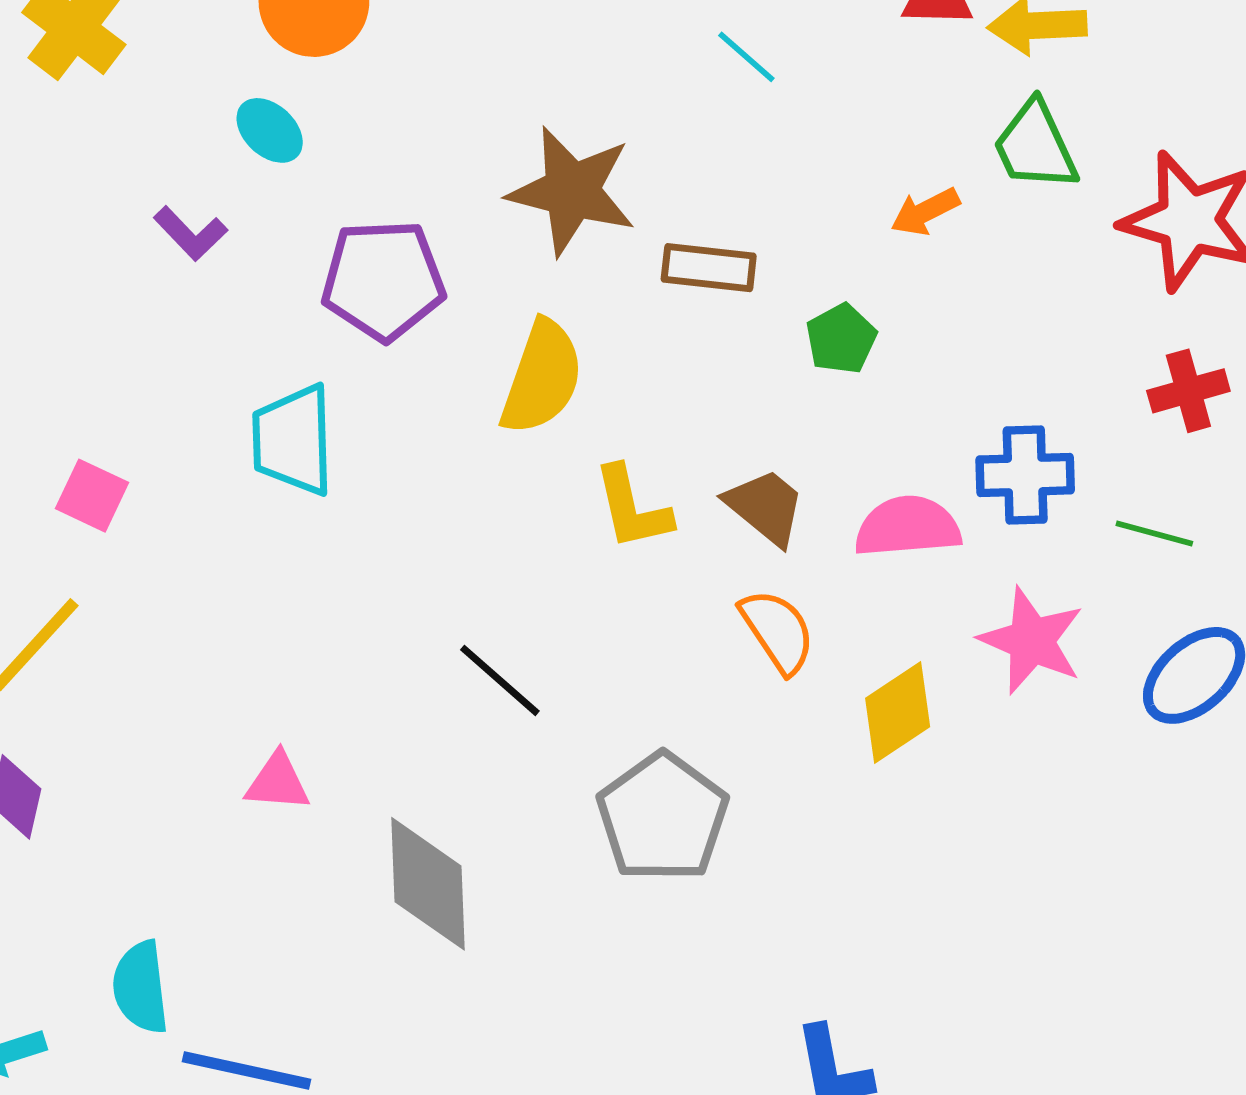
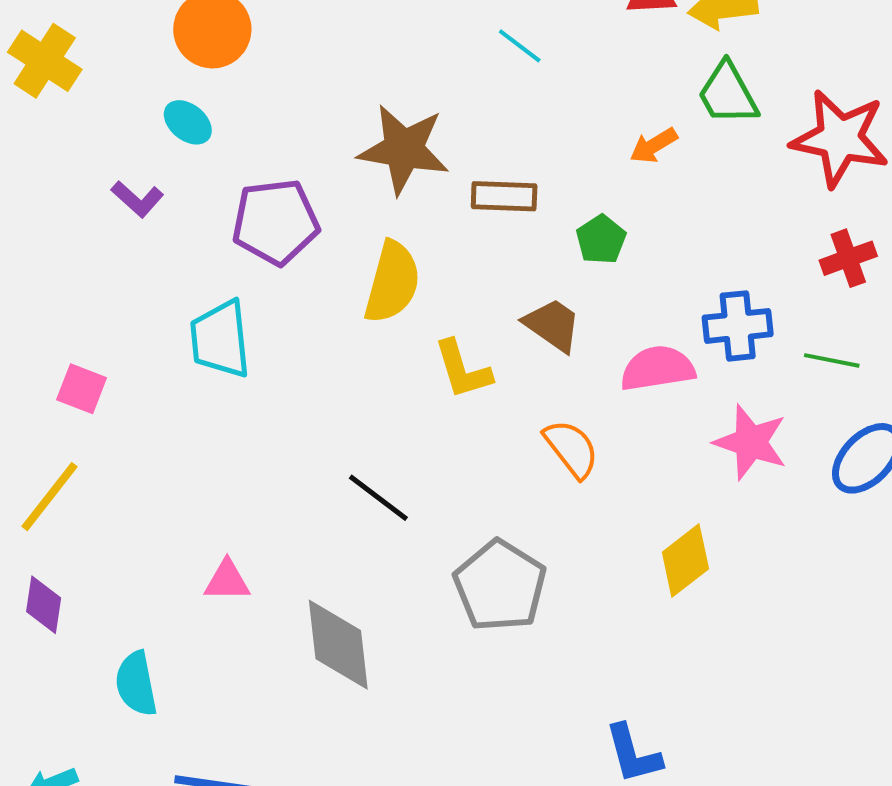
brown trapezoid: (765, 507) -> (553, 325), moved
yellow diamond: (898, 713) -> (685, 561), moved
cyan semicircle: (141, 987) -> (136, 684), moved

